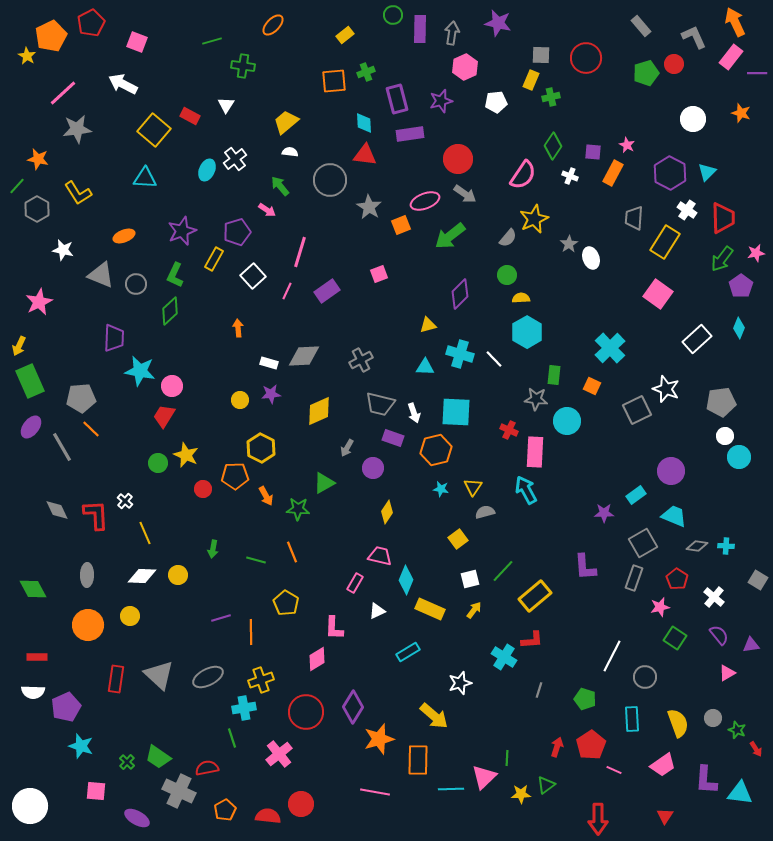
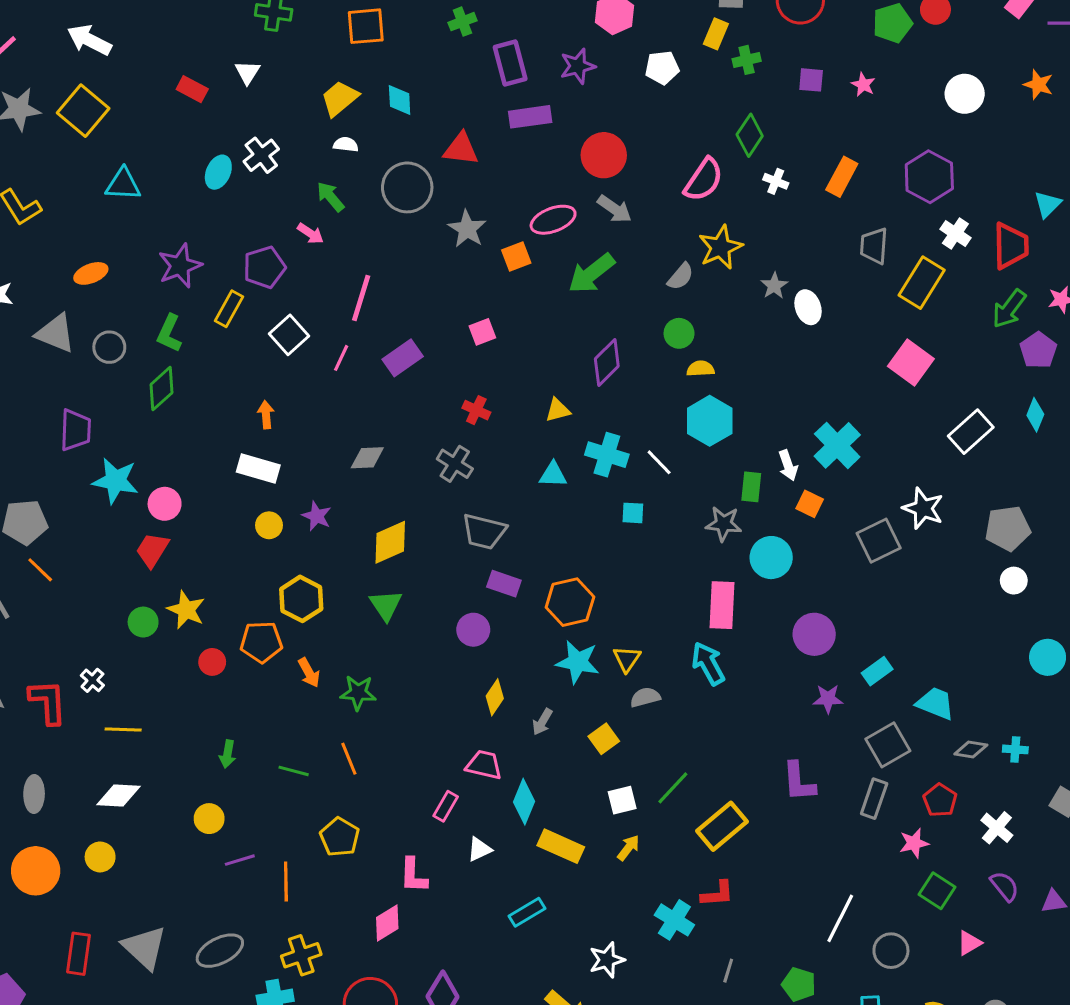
orange square: (334, 81) -> (366, 26), moved
cyan diamond: (364, 123) -> (400, 100), moved
yellow square: (154, 130) -> (83, 111), moved
pink star: (627, 145) -> (863, 85), moved
purple square: (593, 152) -> (811, 80), moved
cyan triangle: (707, 172) -> (1048, 204), moved
gray diamond: (304, 356) -> (367, 458), size x0.7
gray cross: (361, 360) -> (455, 464), turned -30
white rectangle: (269, 363) -> (258, 468), moved, size x1.5
purple star: (271, 394) -> (317, 516), turned 30
cyan square: (456, 412) -> (633, 513), moved, size x0.5
white arrow: (414, 413) -> (788, 465), moved
red cross: (509, 430) -> (476, 410), moved
gray arrow: (347, 448) -> (542, 722), moved
cyan circle: (739, 457) -> (1048, 657), moved
purple circle: (671, 471) -> (814, 634), moved
green triangle: (324, 483) -> (386, 605), moved, turned -35
cyan star: (441, 489) -> (578, 662), size x1.8
yellow line: (145, 533) -> (123, 730), turned -65
yellow circle: (178, 575) -> (209, 819), moved
pink triangle: (727, 673) -> (969, 943), moved

